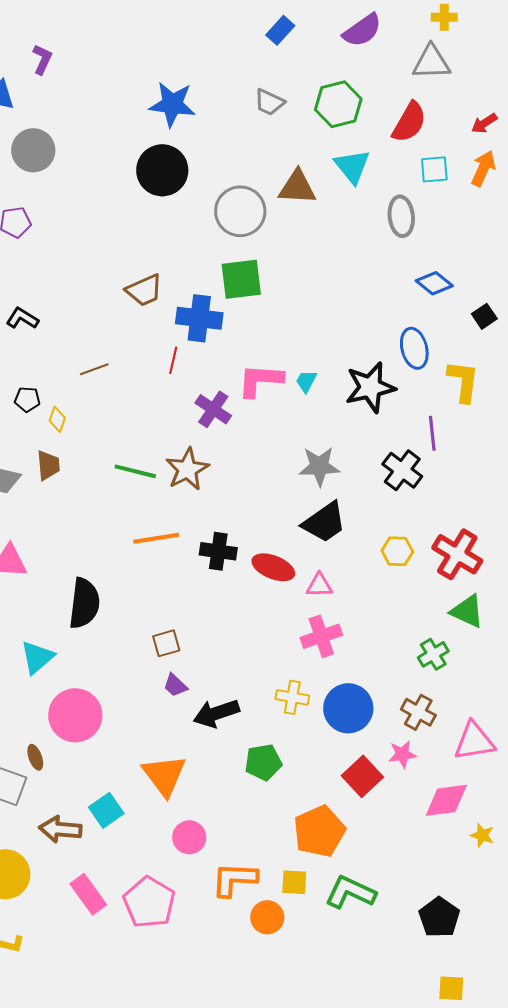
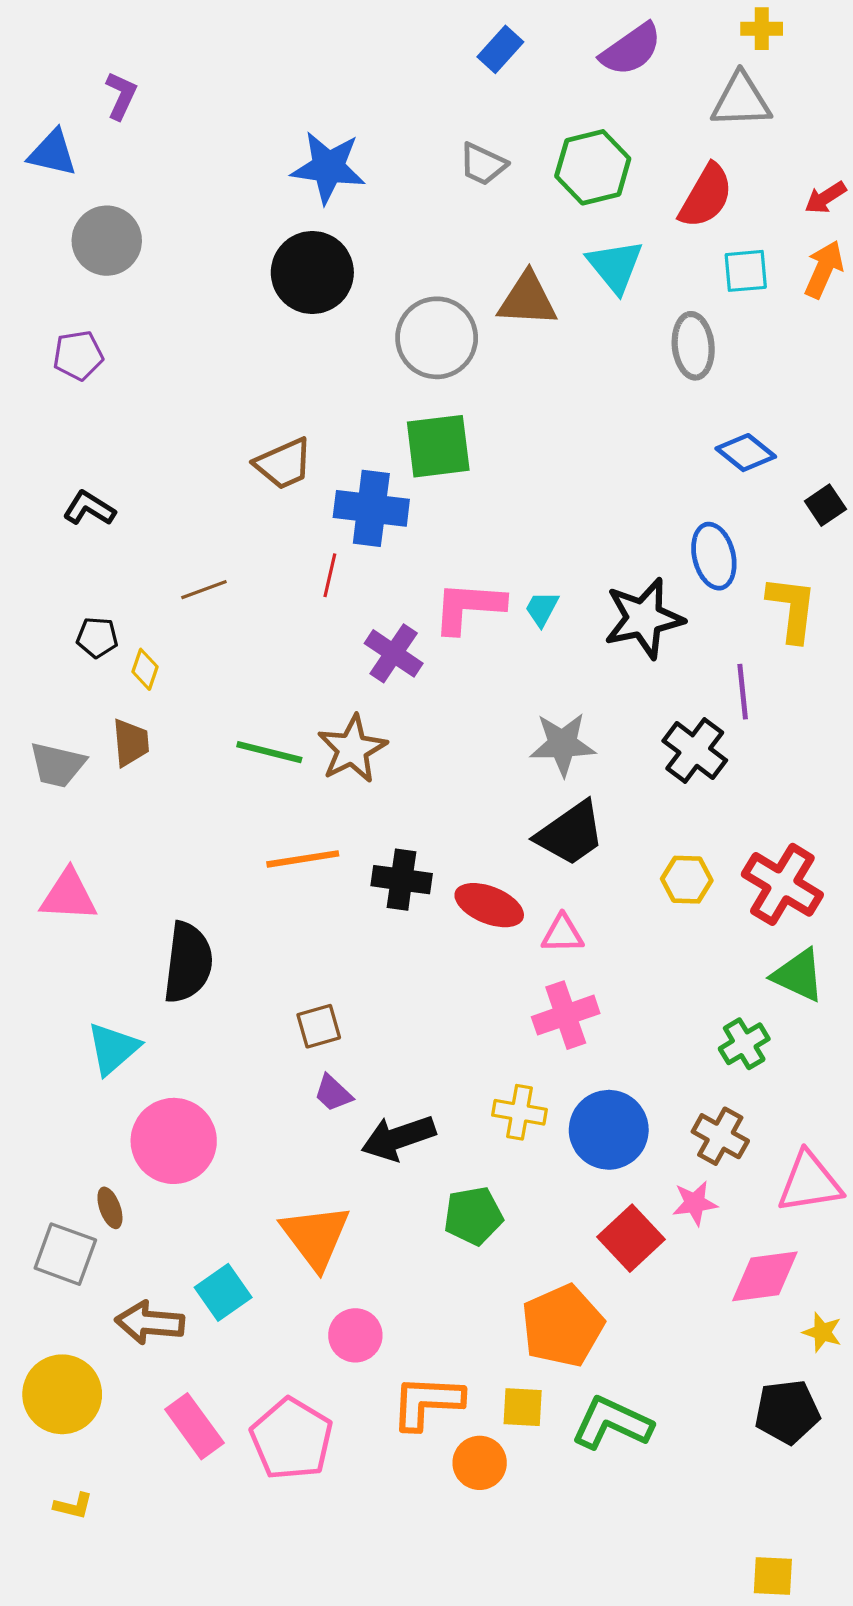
black pentagon: (439, 917) -> (787, 1412), moved, turned 30

